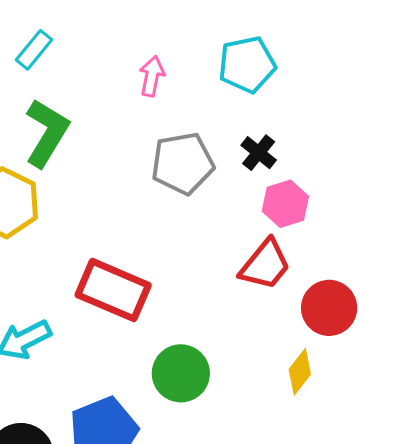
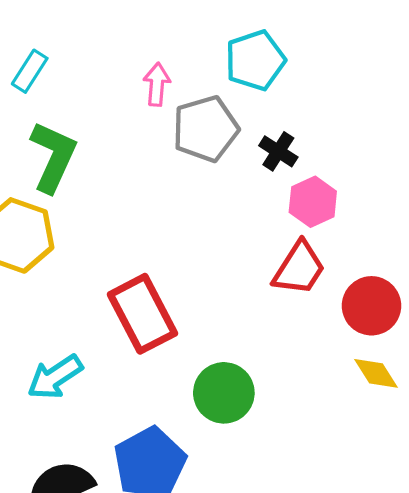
gray pentagon: (183, 163) -> (205, 129), moved
red rectangle: (113, 290) -> (142, 314), turned 46
yellow diamond: (300, 372) -> (376, 373), moved, turned -63

